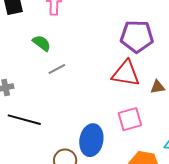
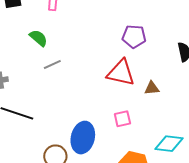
purple pentagon: (137, 36) -> (134, 37), size x0.7
pink square: (130, 119) -> (122, 119), size x0.7

